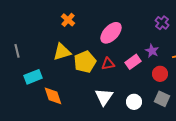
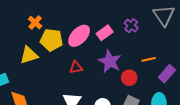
purple star: (152, 51) -> (110, 61), moved, size x1.6
yellow pentagon: (85, 62) -> (51, 40), moved, turned 30
pink rectangle: (133, 62) -> (105, 33), moved

